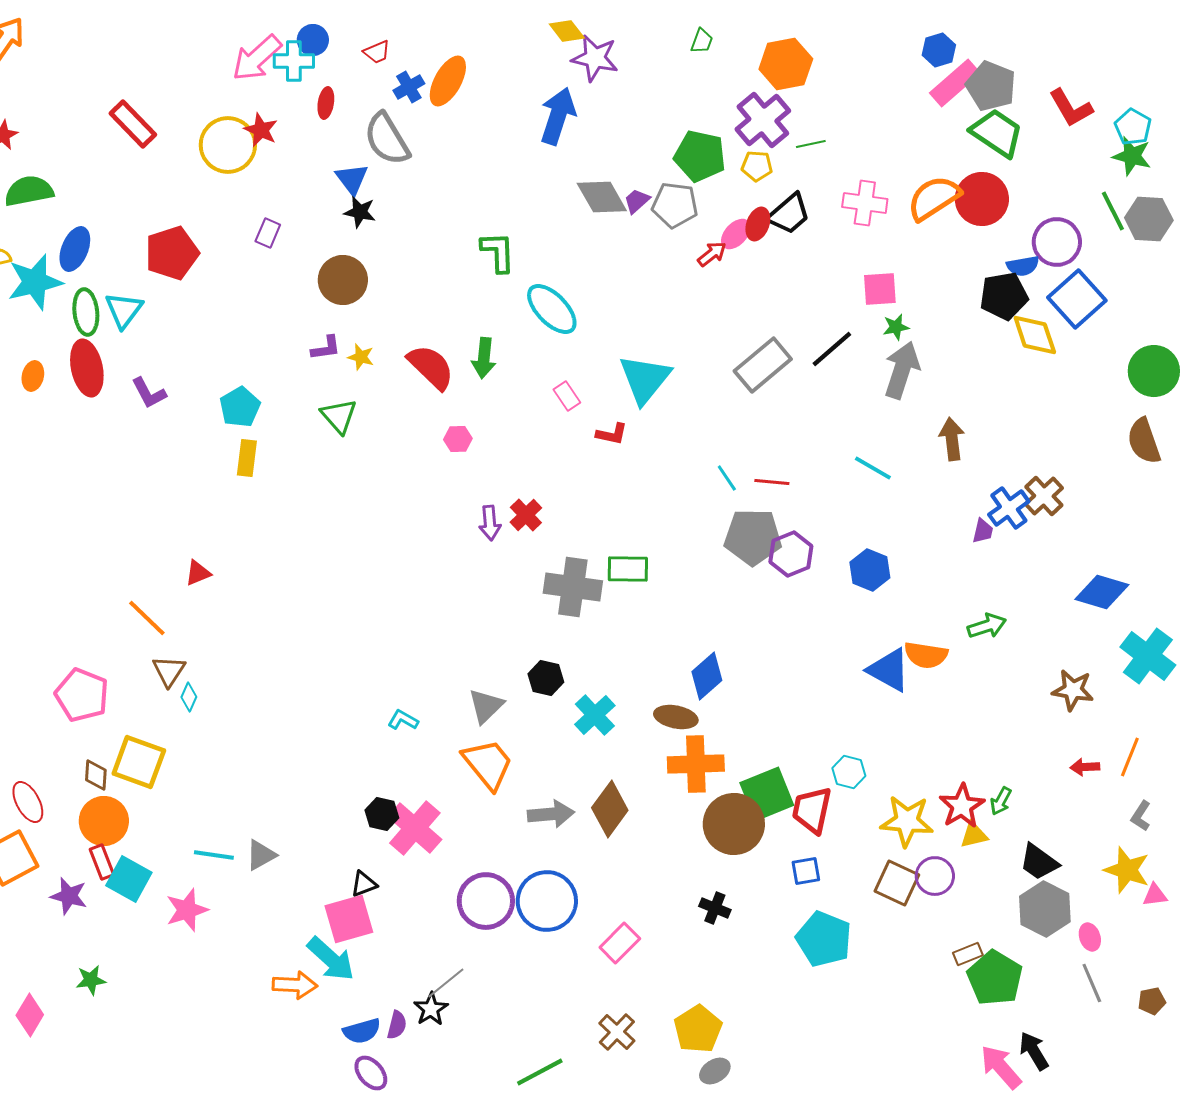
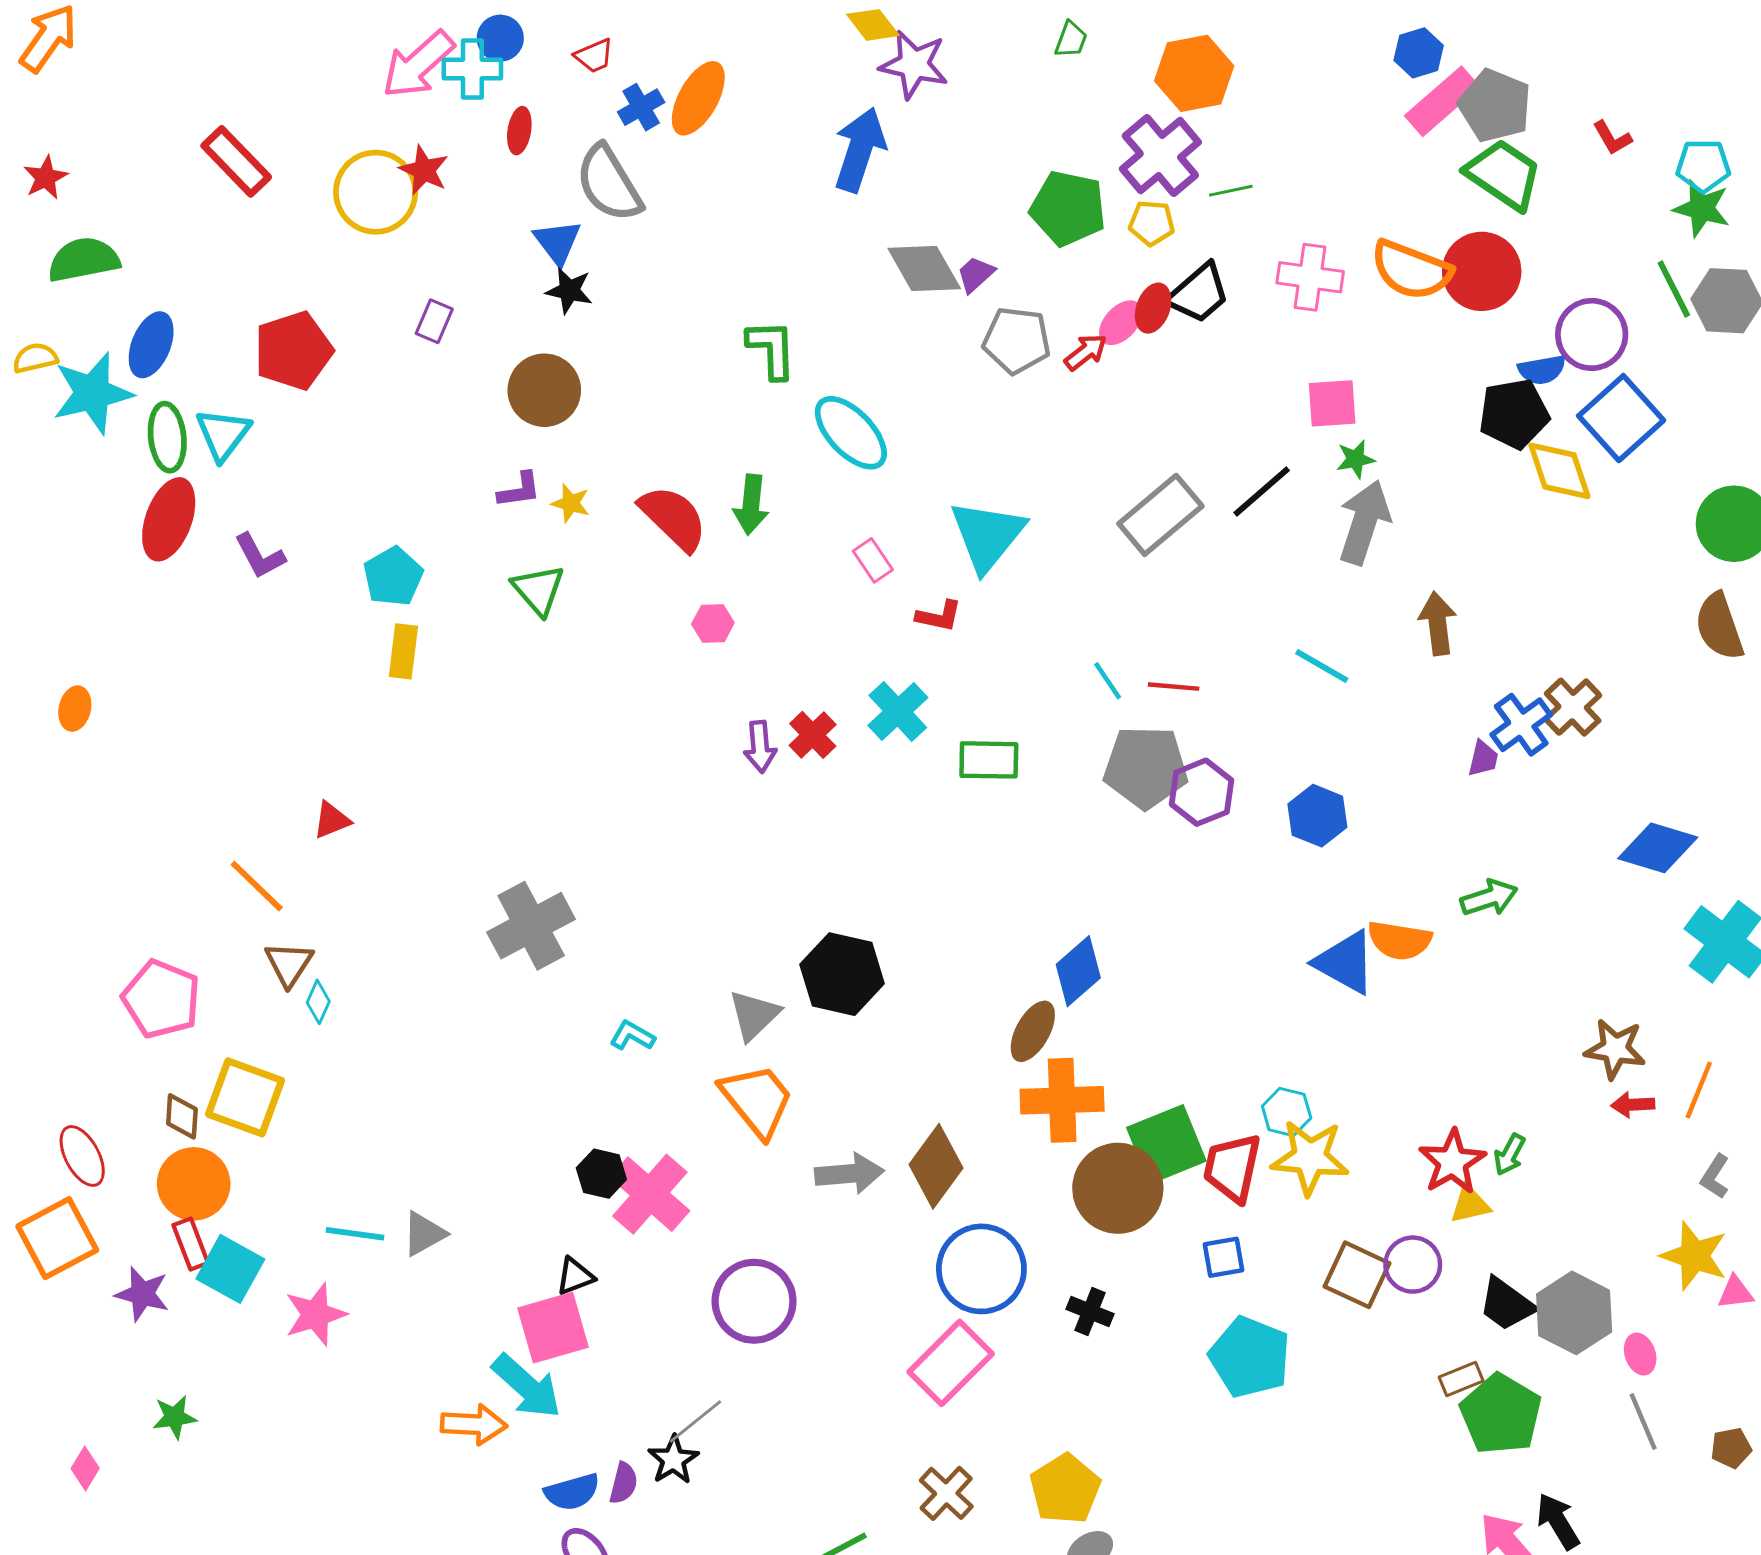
red L-shape: (1071, 108) -> (1612, 138), size x0.6
cyan pentagon: (1133, 127) -> (1703, 166), turned -30
orange semicircle: (934, 198) -> (1411, 270), turned -126
gray pentagon: (675, 205) -> (1017, 340), moved
red ellipse: (87, 368) -> (169, 519), turned 32
orange ellipse: (33, 376) -> (75, 709), moved
green rectangle: (628, 569) -> (989, 760), moved
gray cross: (573, 587) -> (531, 926), moved, turned -36
black hexagon: (546, 678) -> (842, 974), size x1.6
brown star: (1073, 690) -> (1615, 1049), moved
cyan cross: (595, 715) -> (898, 711), moved
brown ellipse: (676, 717) -> (1033, 1031), turned -72
yellow star: (907, 821) -> (1310, 1157), moved
black trapezoid: (1039, 862) -> (1507, 1304), moved
blue circle: (547, 901) -> (981, 1269), moved
pink rectangle: (620, 943) -> (951, 1363), size x1.4
pink diamond: (30, 1015) -> (85, 1468), size x0.7

